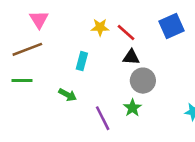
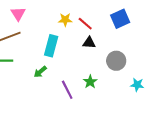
cyan rectangle: (82, 61) -> (51, 46), size x1.5
gray circle: (143, 81) -> (116, 61), moved
green arrow: (68, 95) -> (40, 72), turned 112

